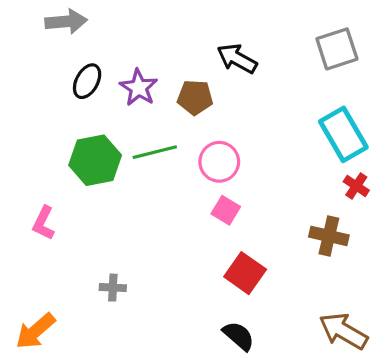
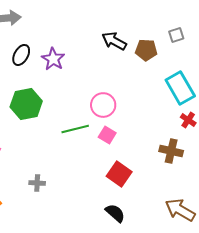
gray square: (337, 49) -> (176, 35), size x0.6
brown pentagon: (195, 97) -> (146, 50), moved
green line: (155, 152) -> (75, 129), moved

